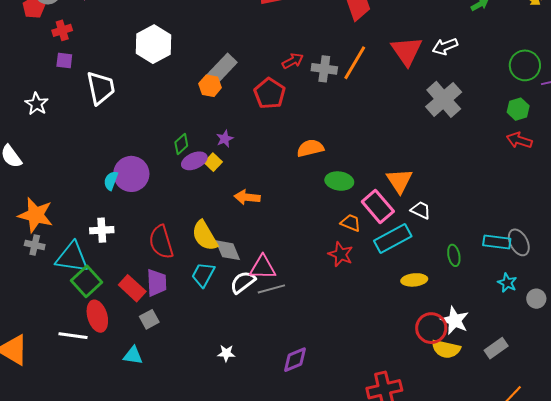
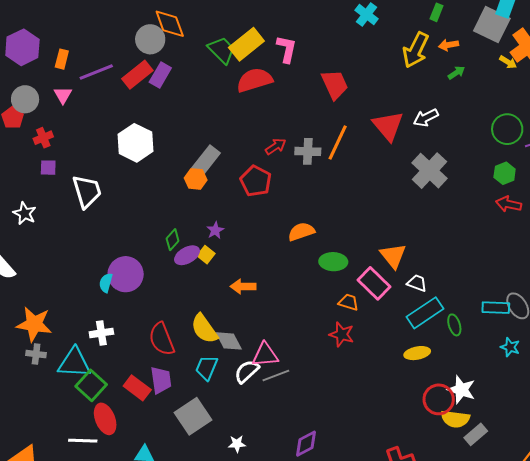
cyan rectangle: (393, 238) -> (425, 313), moved
gray square: (149, 319) -> (193, 416), moved, size x1.8
gray rectangle: (496, 348) -> (476, 434), moved

